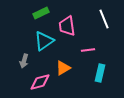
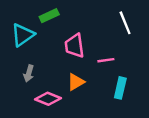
pink trapezoid: (67, 26) -> (74, 46), moved
cyan triangle: (44, 41) -> (23, 35), moved
pink diamond: (40, 82) -> (48, 99), turned 35

